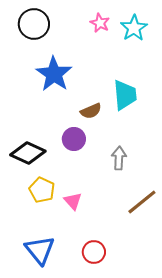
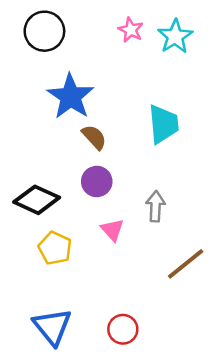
brown semicircle: (91, 111) -> (94, 137), moved, turned -110
pink triangle: (73, 201) -> (112, 230), moved

